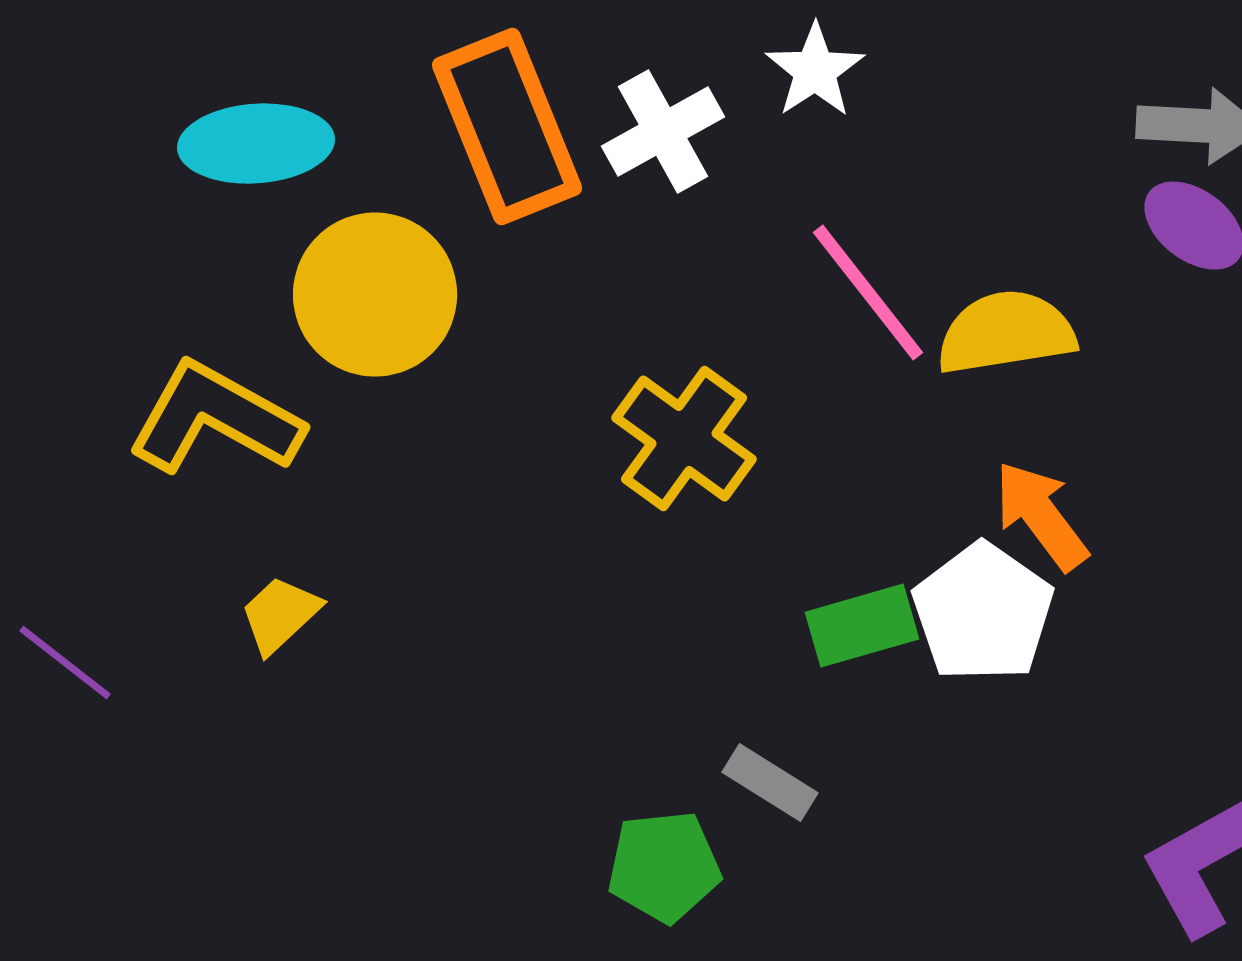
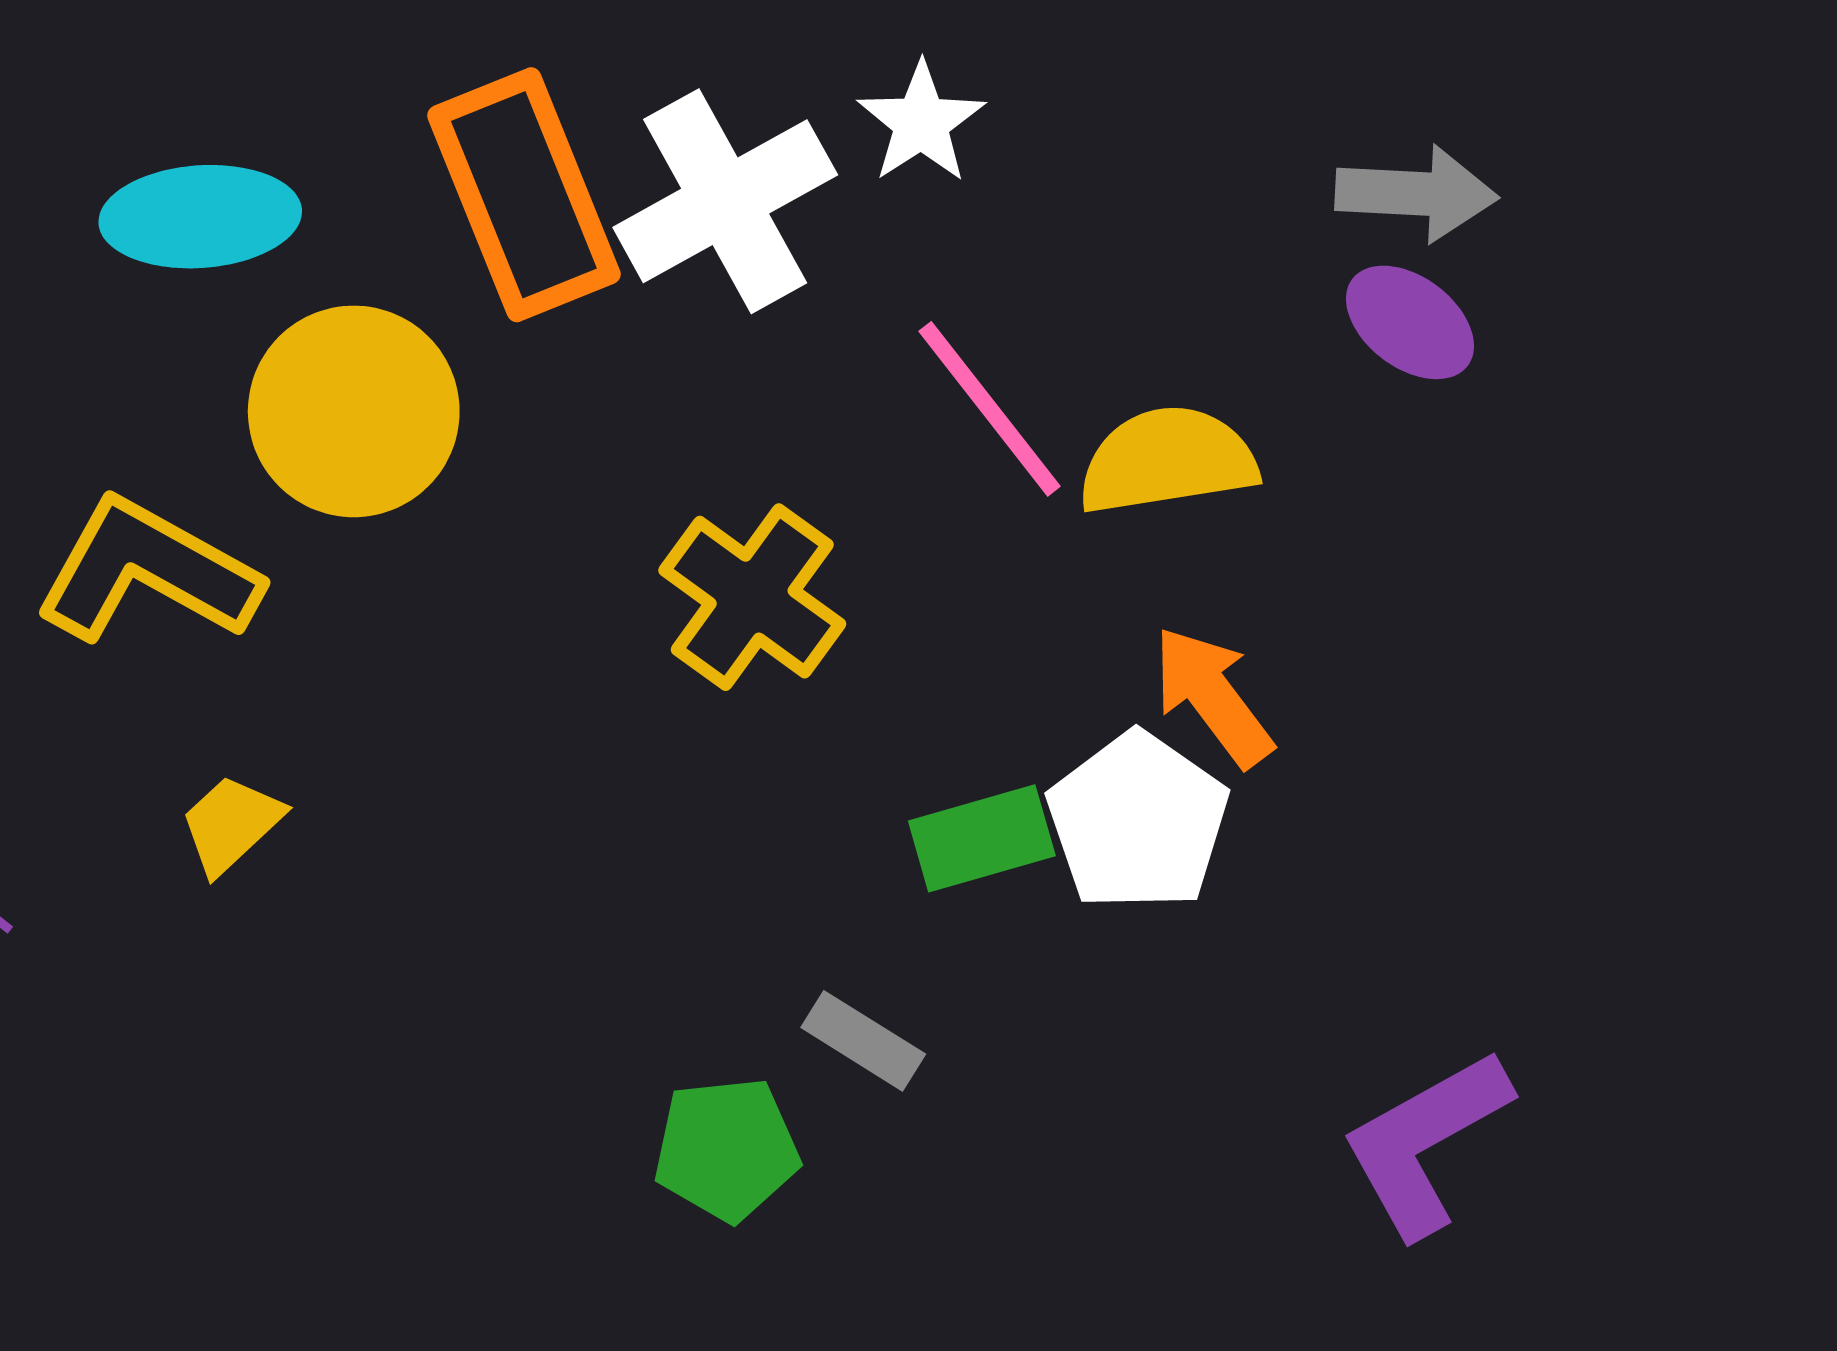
white cross: (663, 132) -> (725, 201), size x1.4

